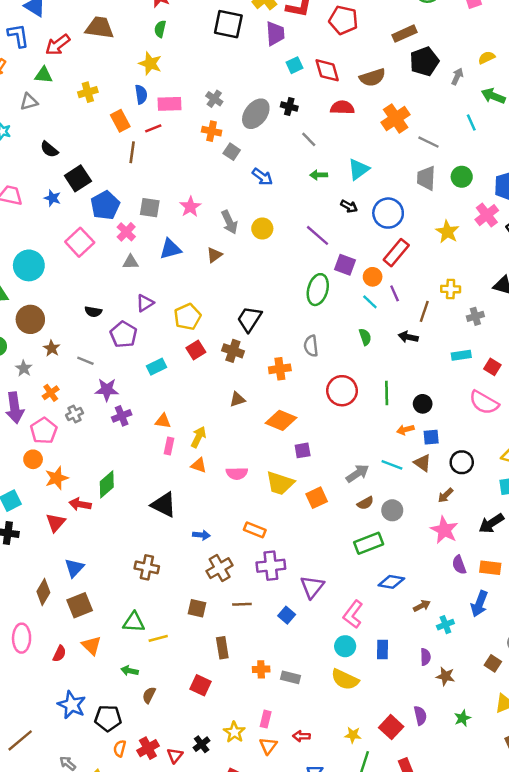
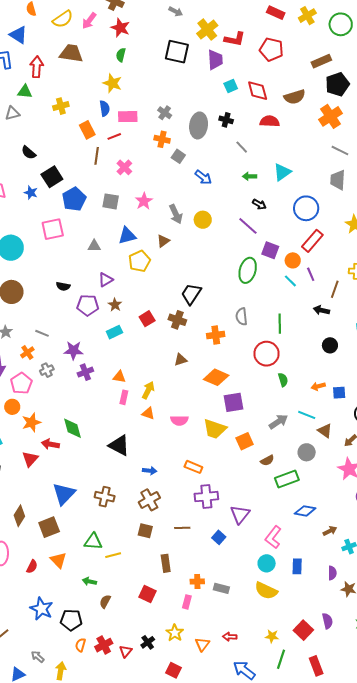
red arrow: (58, 45) -> (37, 67), turned 130
gray ellipse: (256, 114) -> (199, 125), turned -30
orange cross: (396, 118) -> (330, 116), moved
black arrow: (349, 206) -> (259, 204), moved
pink cross: (126, 232) -> (124, 167), moved
pink square: (80, 242) -> (53, 229), turned 30
yellow pentagon: (187, 317) -> (140, 261), moved
purple pentagon: (124, 334) -> (88, 305), turned -30
green semicircle: (365, 337) -> (283, 380), moved
brown star: (52, 348) -> (115, 305), moved
gray line: (85, 361) -> (42, 333), moved
green line: (387, 393) -> (280, 324), moved
black circle: (423, 404) -> (330, 345), moved
purple square: (303, 450) -> (233, 402), size x1.5
brown triangle: (422, 463) -> (325, 431), moved
green diamond: (107, 484) -> (72, 428), turned -65
brown semicircle: (365, 503) -> (267, 460), moved
blue triangle: (74, 568) -> (64, 494), moved, size x1.4
brown cross: (220, 568) -> (149, 500), moved
pink rectangle: (266, 719) -> (187, 602), moved

